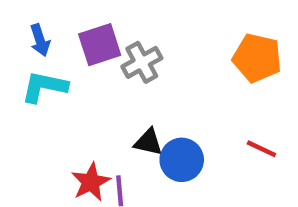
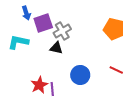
blue arrow: (40, 40) -> (26, 13), moved
black triangle: (148, 142) -> (56, 48), moved

